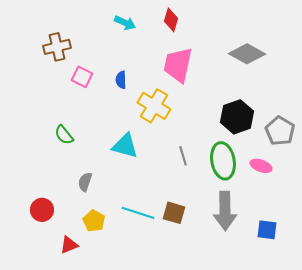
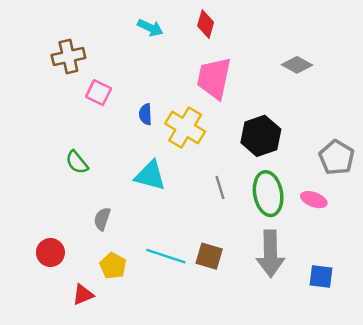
gray diamond: (247, 54) -> (297, 65), size x0.7
blue semicircle: (121, 80) -> (145, 114), moved
black hexagon: (237, 117) -> (261, 136), moved

